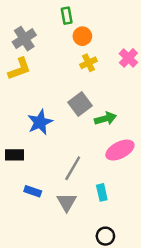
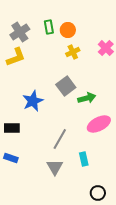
green rectangle: (67, 16) -> (49, 27), moved
blue rectangle: (33, 191) -> (11, 158), moved
black circle: (105, 236) -> (98, 193), moved

